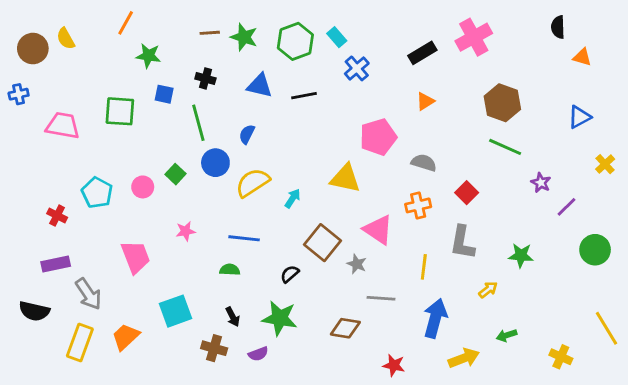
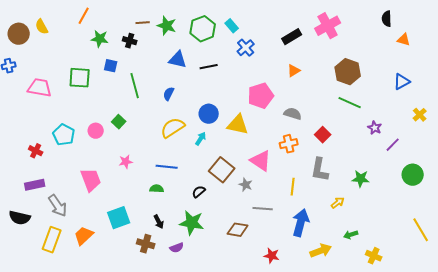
black cross: (205, 78) -> (130, 41), moved
blue circle: (215, 163) -> (209, 114), moved
yellow cross: (561, 357) -> (374, 256), moved

